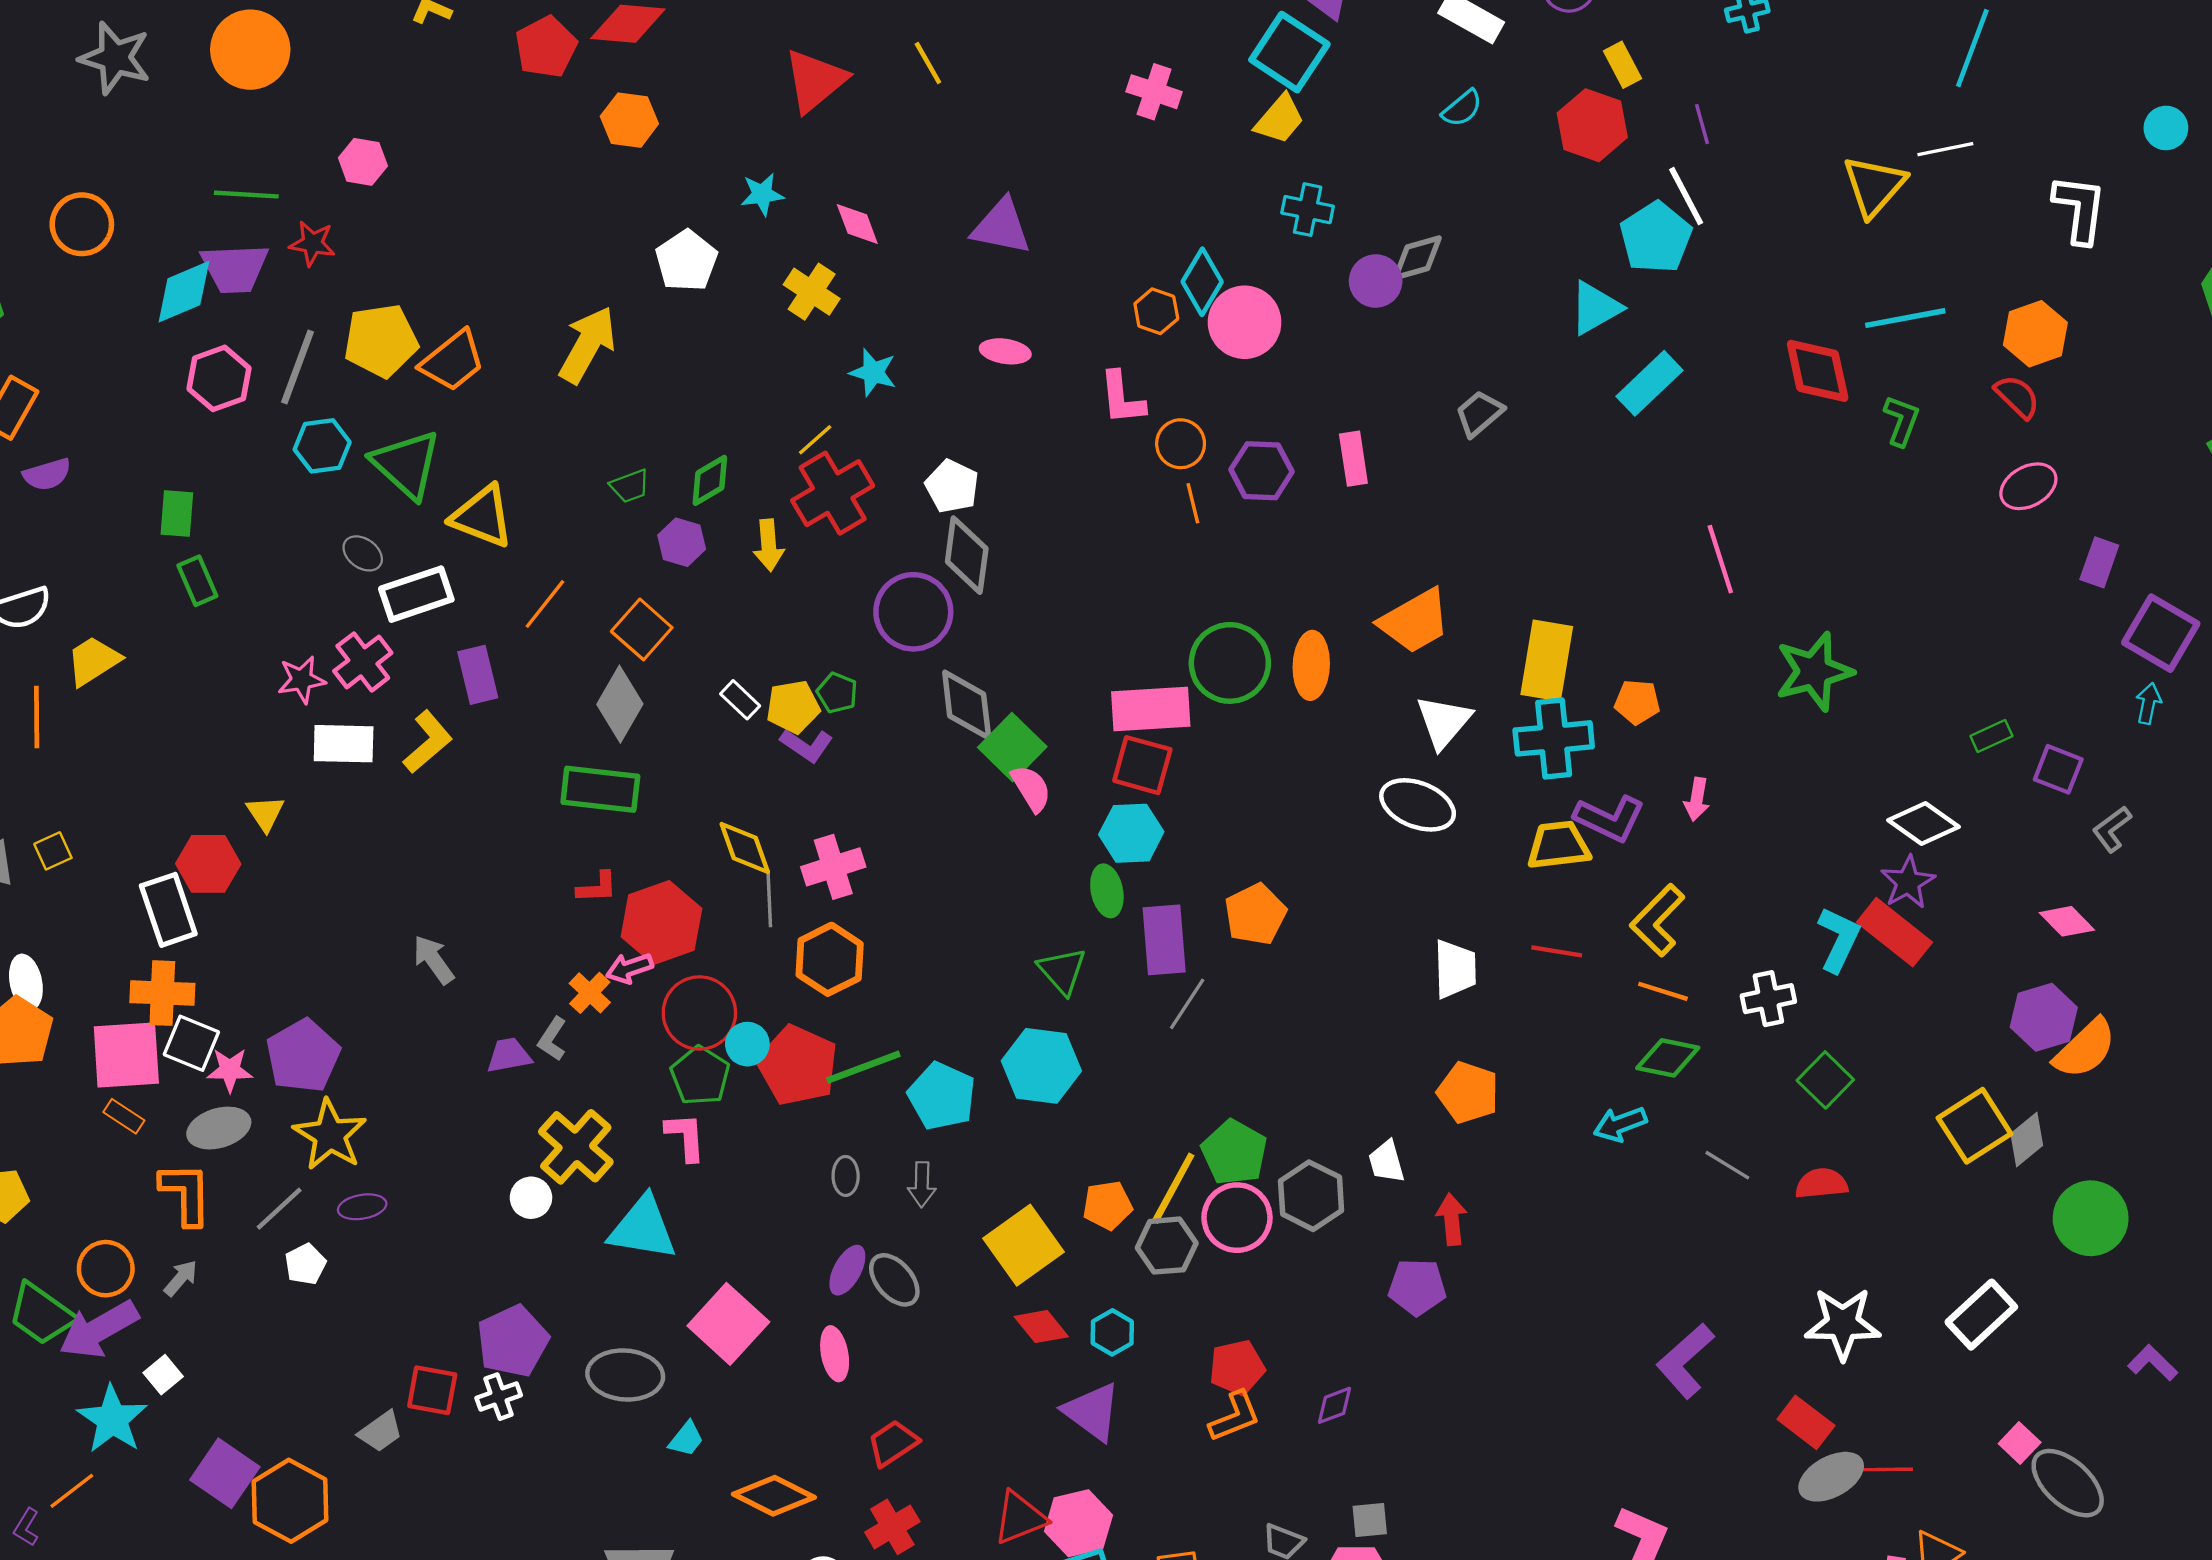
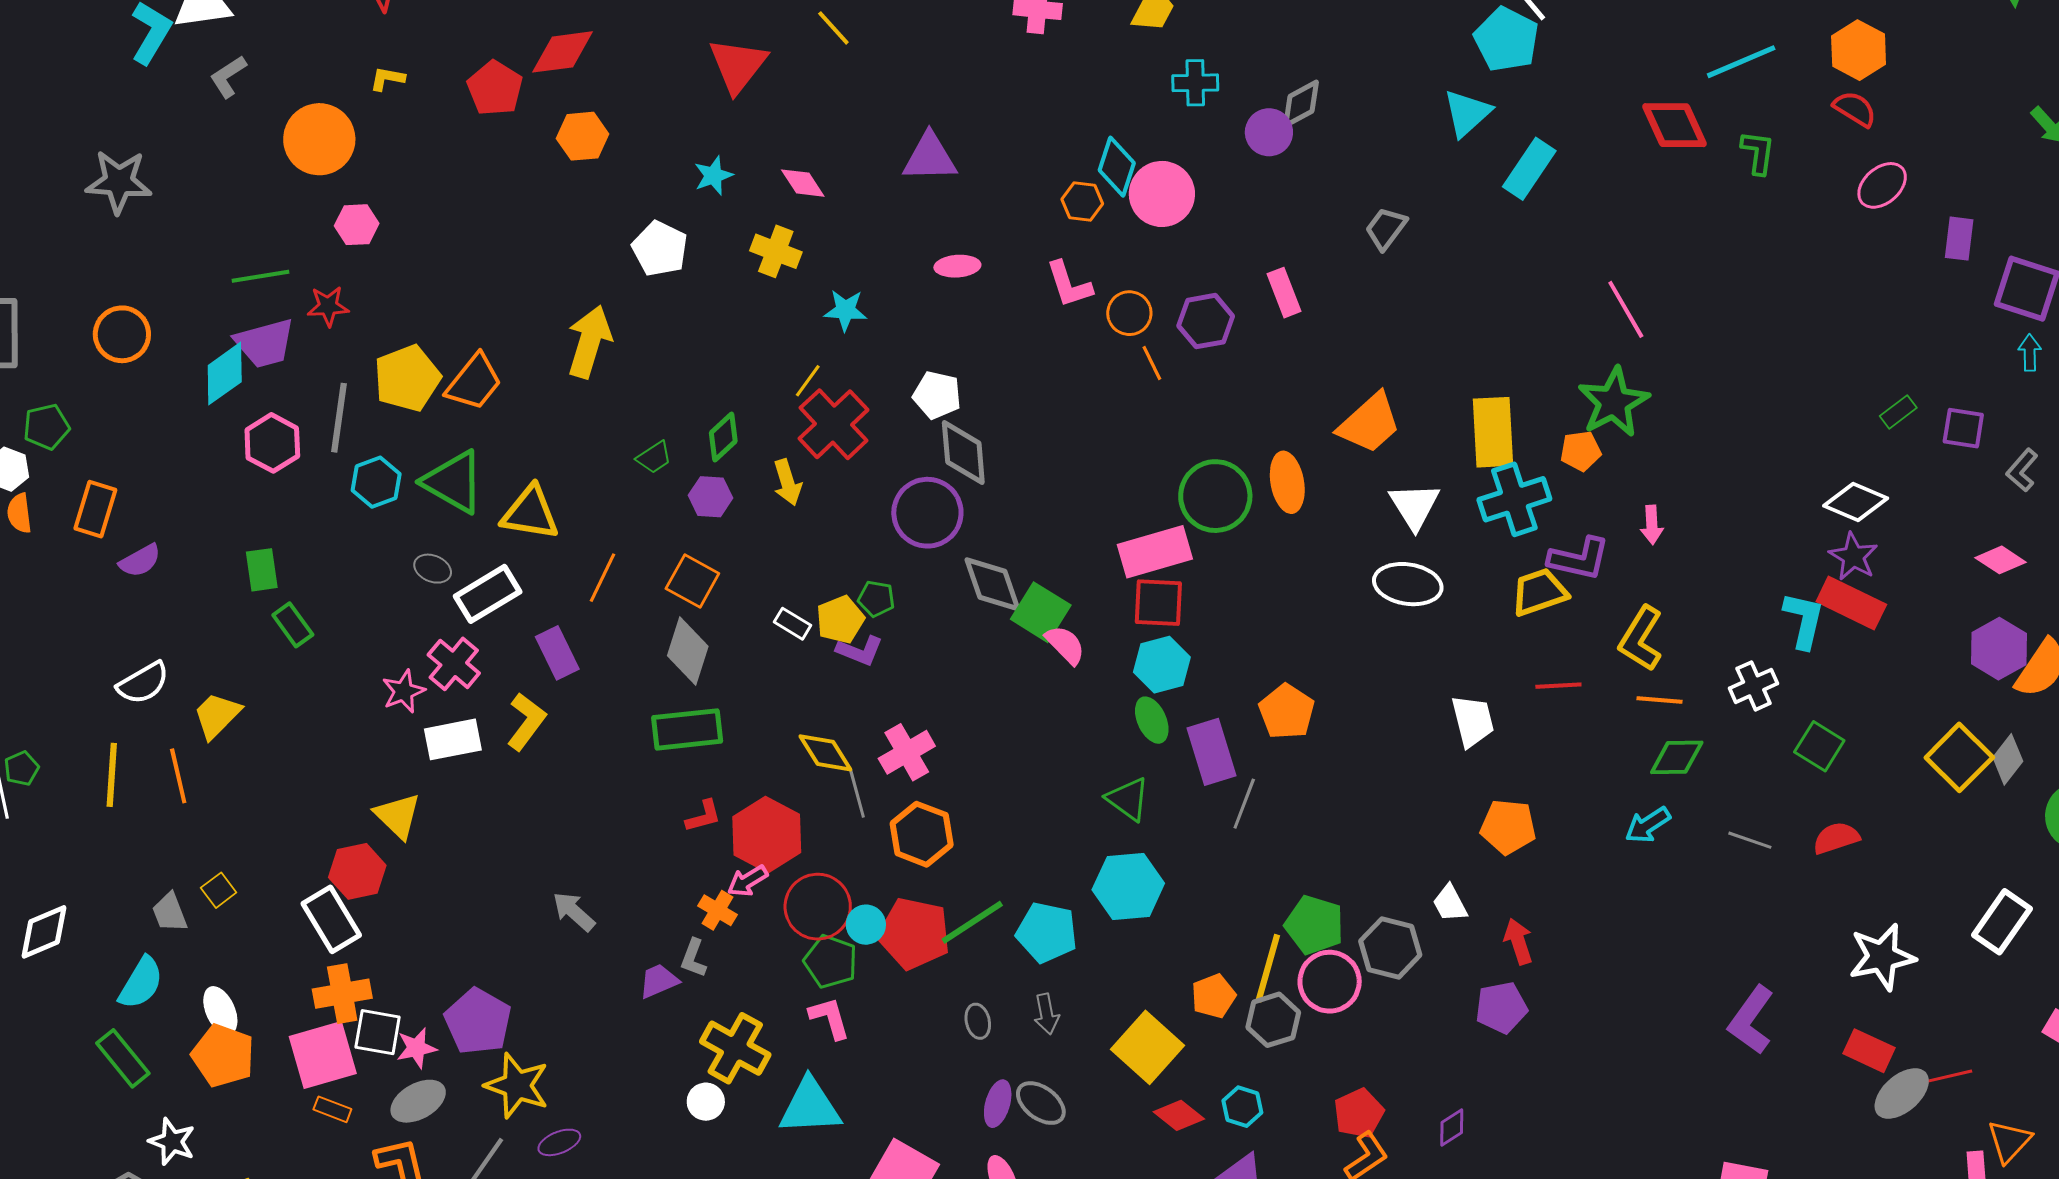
orange circle: (250, 50) -> (319, 139), moved
green star: (1814, 671) -> (1614, 402), moved
yellow triangle: (265, 813) -> (398, 816), size x1.4

